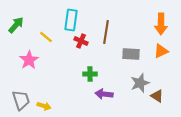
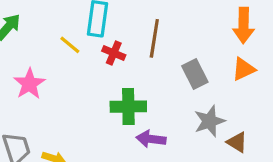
yellow line: (46, 37) -> (70, 45), moved
gray rectangle: (131, 54) -> (195, 74), turned 60
green cross: (90, 74) -> (128, 107), size x1.5

